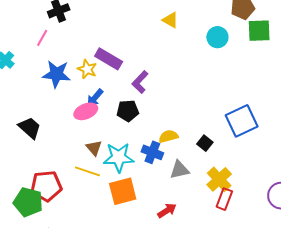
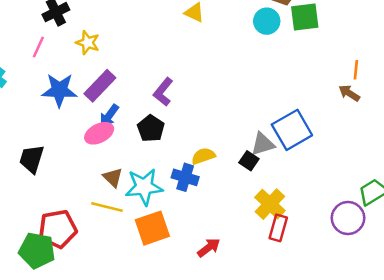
cyan circle: (217, 37) -> (267, 21), moved
purple rectangle: (109, 59) -> (100, 86), moved, turned -72
yellow star: (87, 69) -> (88, 43), moved
black pentagon: (128, 111) -> (151, 128), turned -30
black trapezoid: (30, 128) -> (32, 159), turned -110
gray triangle: (179, 170) -> (263, 144), moved

